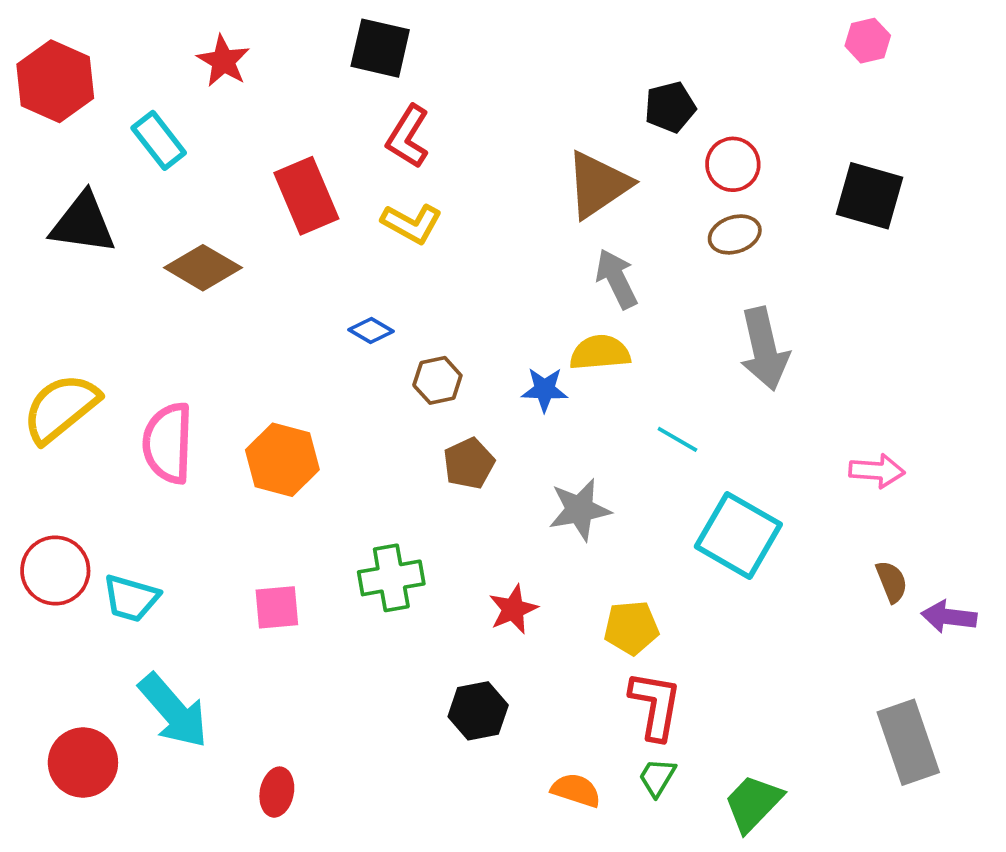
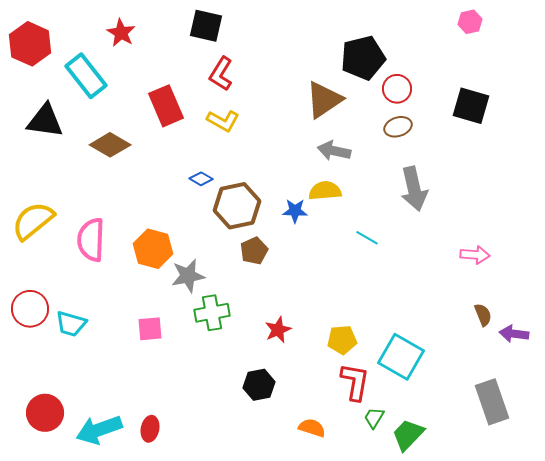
black pentagon: (670, 107) -> (363, 58), size x1.6
cyan rectangle: (159, 140) -> (86, 76), size x1.4
gray arrow: (617, 279) -> (334, 151), turned -52
brown hexagon: (437, 380) -> (237, 206), size x1.8
gray star: (580, 510) -> (188, 276), moved
cyan square: (738, 535) -> (401, 357), moved
cyan arrow: (173, 711) -> (99, 430), moved, turned 111
green trapezoid: (657, 777) -> (374, 418), moved

